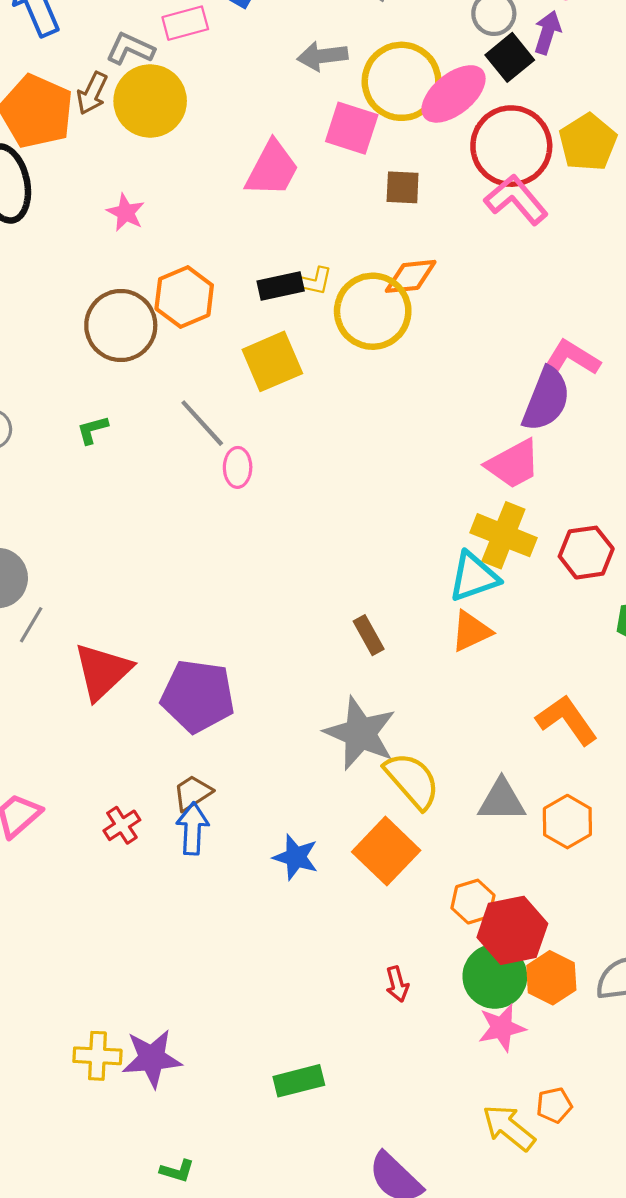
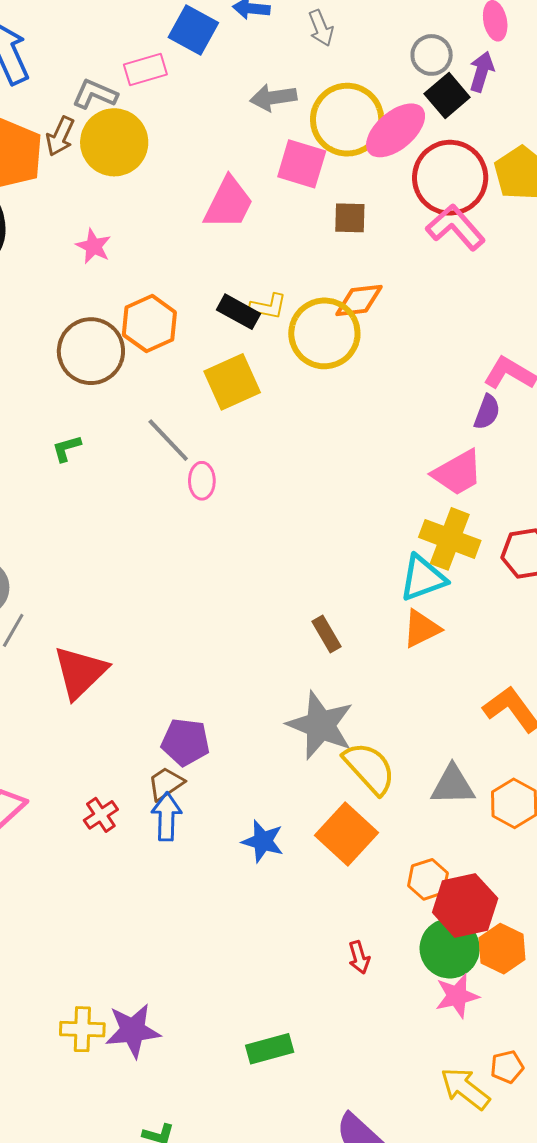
black rectangle: (281, 286) -> (239, 312), turned 42
purple semicircle: (546, 399) -> (487, 412), size x0.6
purple pentagon: (198, 696) -> (185, 742), moved, size x0.7

